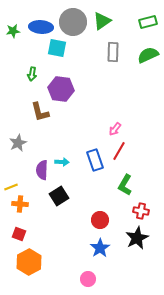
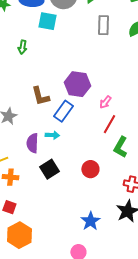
purple hexagon: (61, 89) -> (77, 84), moved
brown L-shape: (40, 112) -> (40, 96), moved
blue rectangle: (95, 160) -> (63, 111), moved, turned 55
green L-shape: (125, 185) -> (120, 147), moved
red circle: (100, 220) -> (90, 169), moved

